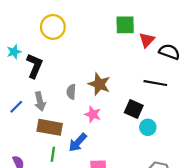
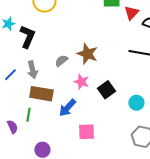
gray semicircle: (71, 92) -> (61, 61), turned 48
black square: (134, 109) -> (106, 90), moved, turned 30
cyan circle: (148, 127) -> (136, 103), moved
green line: (53, 154) -> (28, 115), moved

